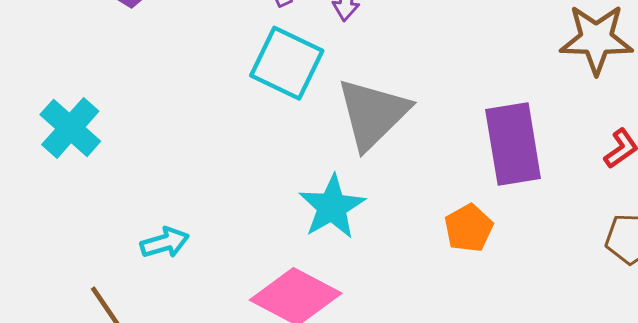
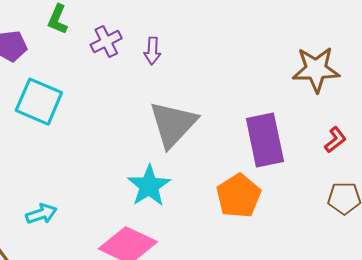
cyan square: (287, 63) -> (39, 102), moved
orange pentagon: (469, 228) -> (238, 196), size x1.4

